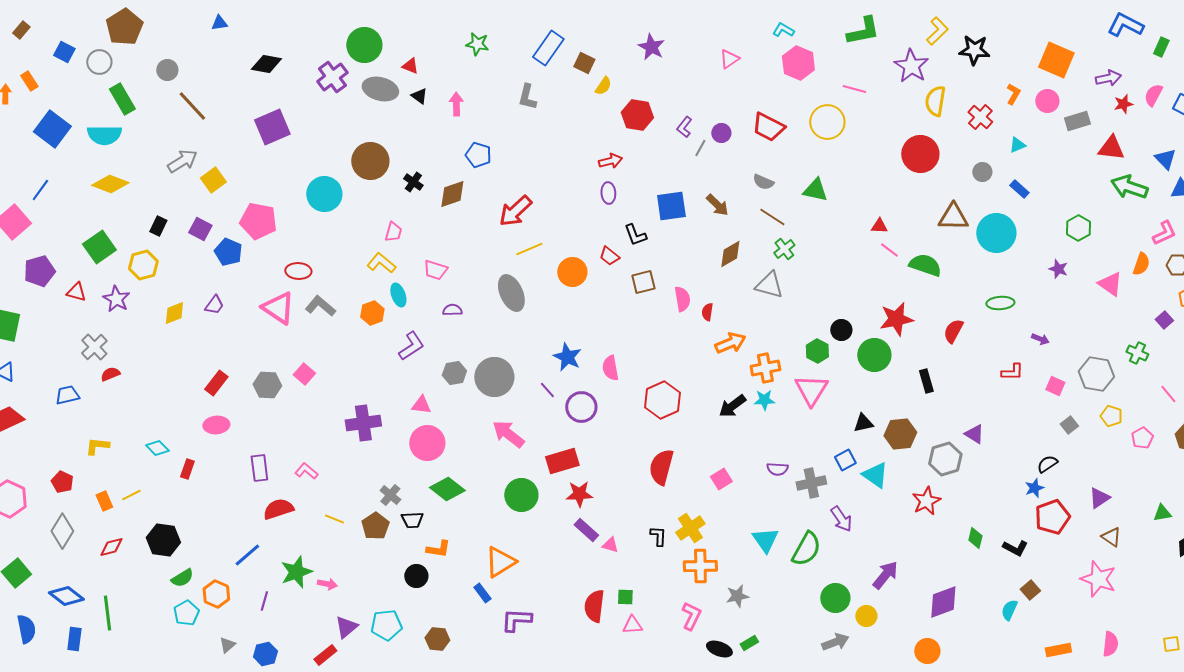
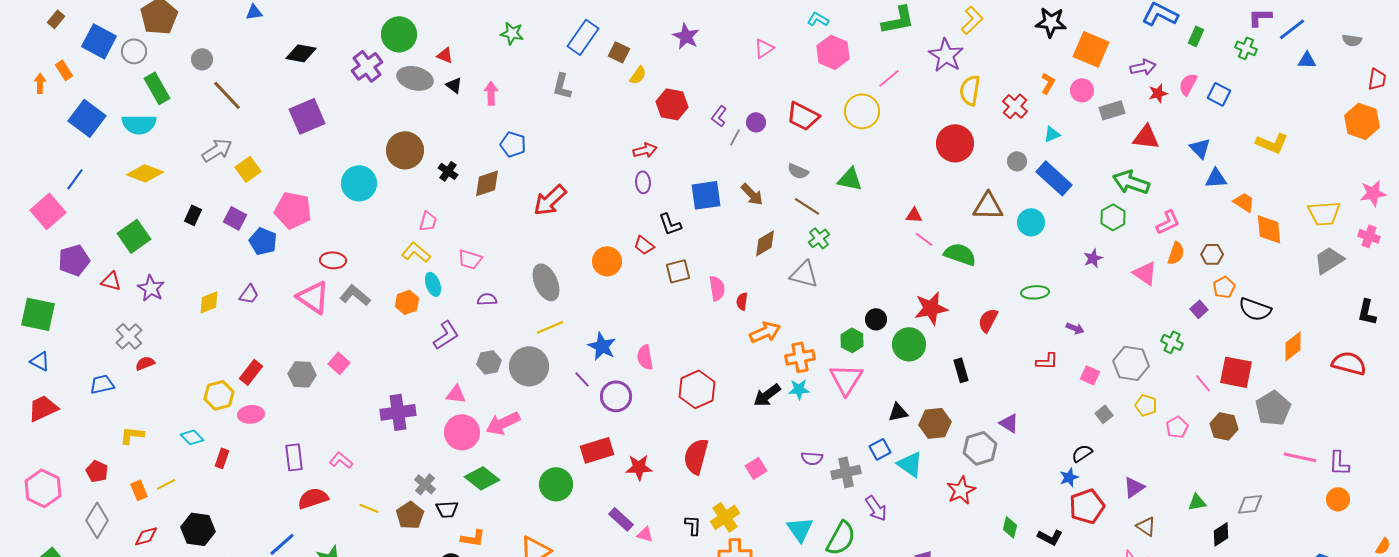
black star: (974, 50) -> (1051, 22), moved
blue square: (64, 52) -> (99, 41), size x1.6
pink line: (854, 89) -> (889, 78), turned -55
green arrow: (1129, 187) -> (1131, 182), moved
blue rectangle: (1019, 189) -> (1054, 178), size x1.8
cyan circle: (996, 233) -> (1031, 222), size x0.7
pink L-shape: (1164, 233) -> (1168, 222), moved
yellow line: (529, 249) -> (550, 327), moved
yellow hexagon: (143, 265) -> (219, 395), moved
purple star: (1058, 269) -> (1093, 258), turned 30
pink arrow: (508, 434) -> (503, 423), moved, turned -64
red star: (579, 494) -> (639, 467), moved

